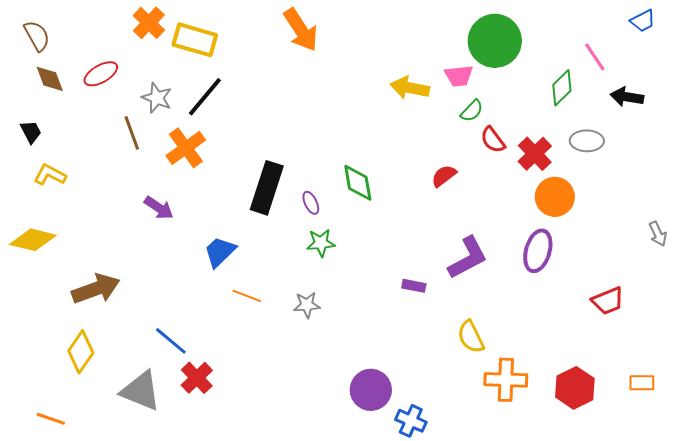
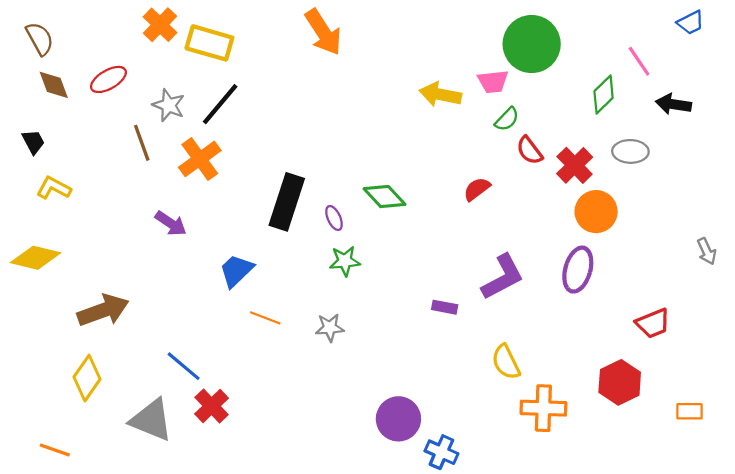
green diamond: (358, 183) -> (384, 197), turned -33
red hexagon: (575, 388) -> (620, 382), moved

